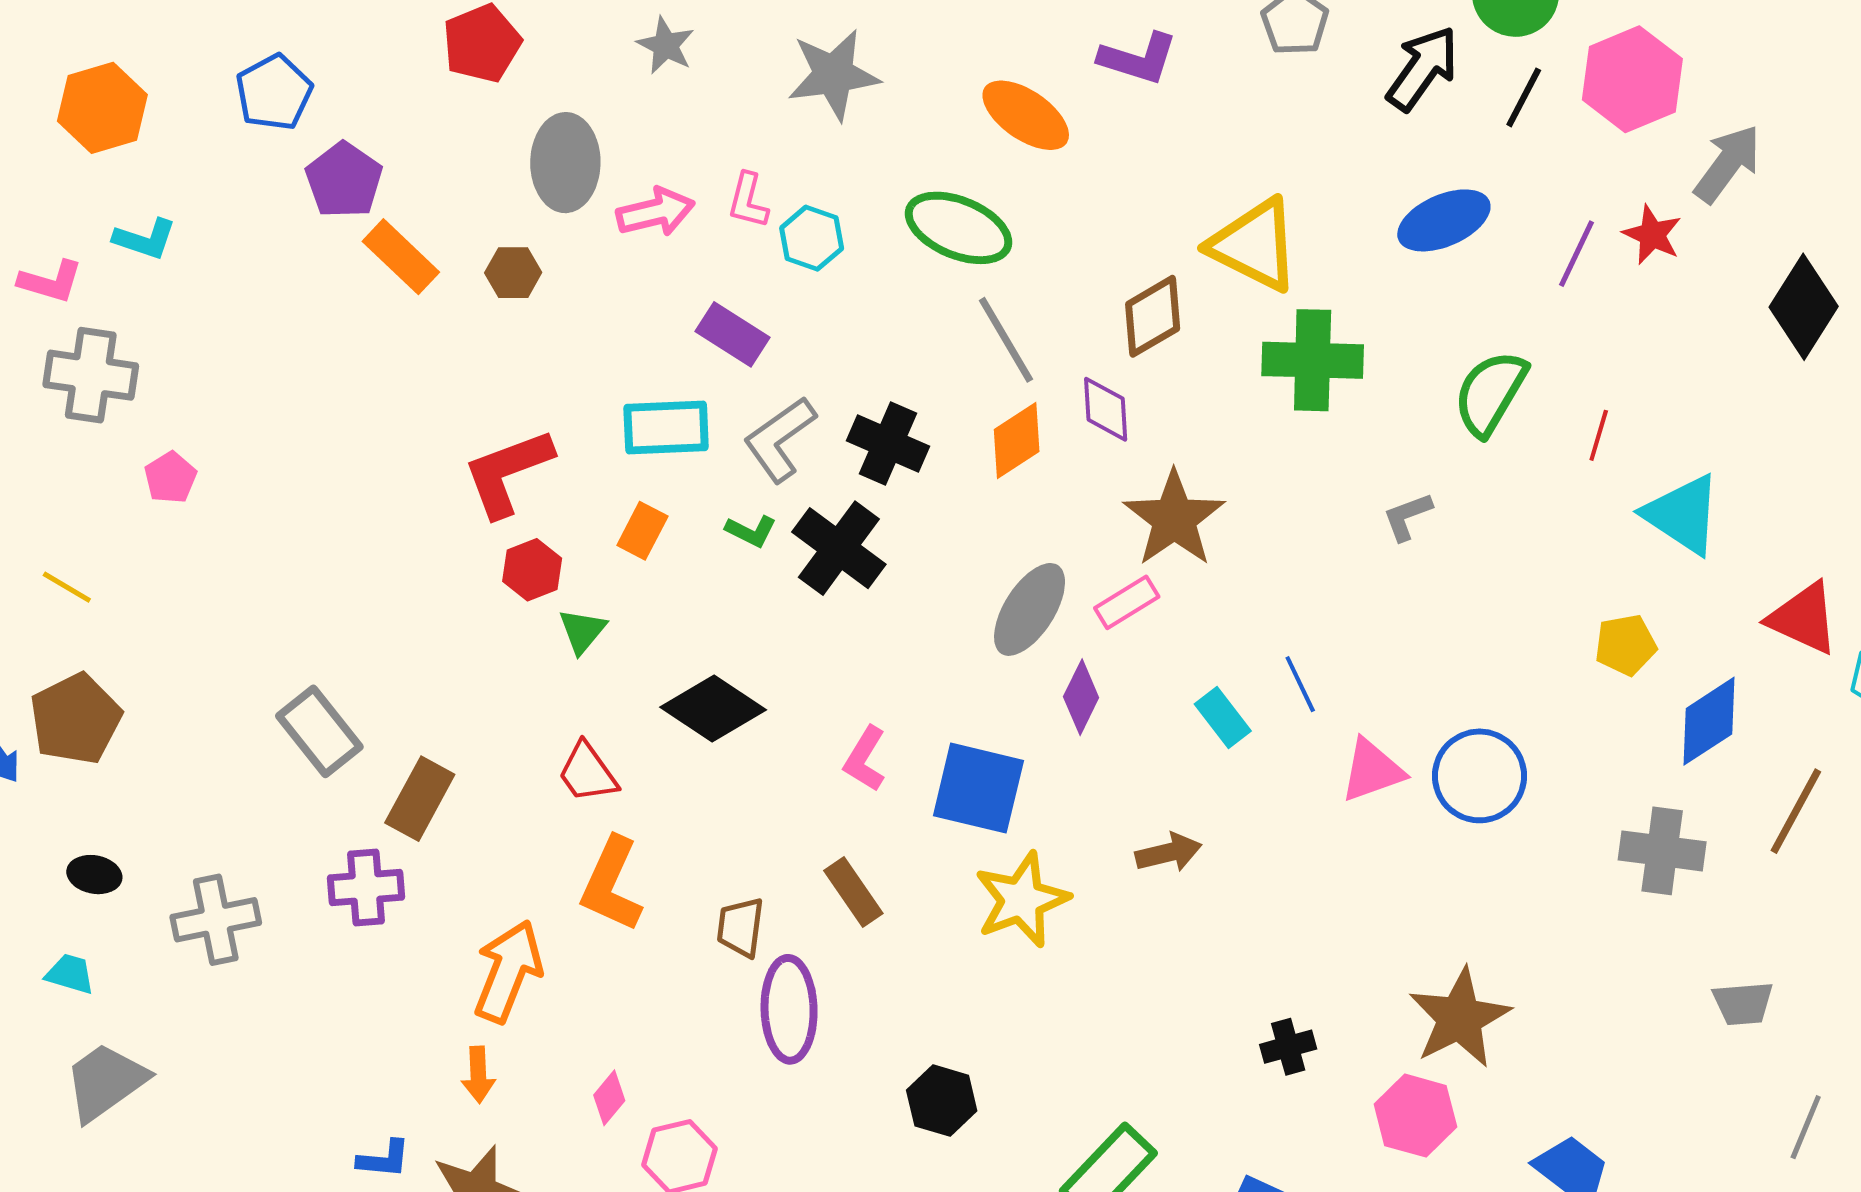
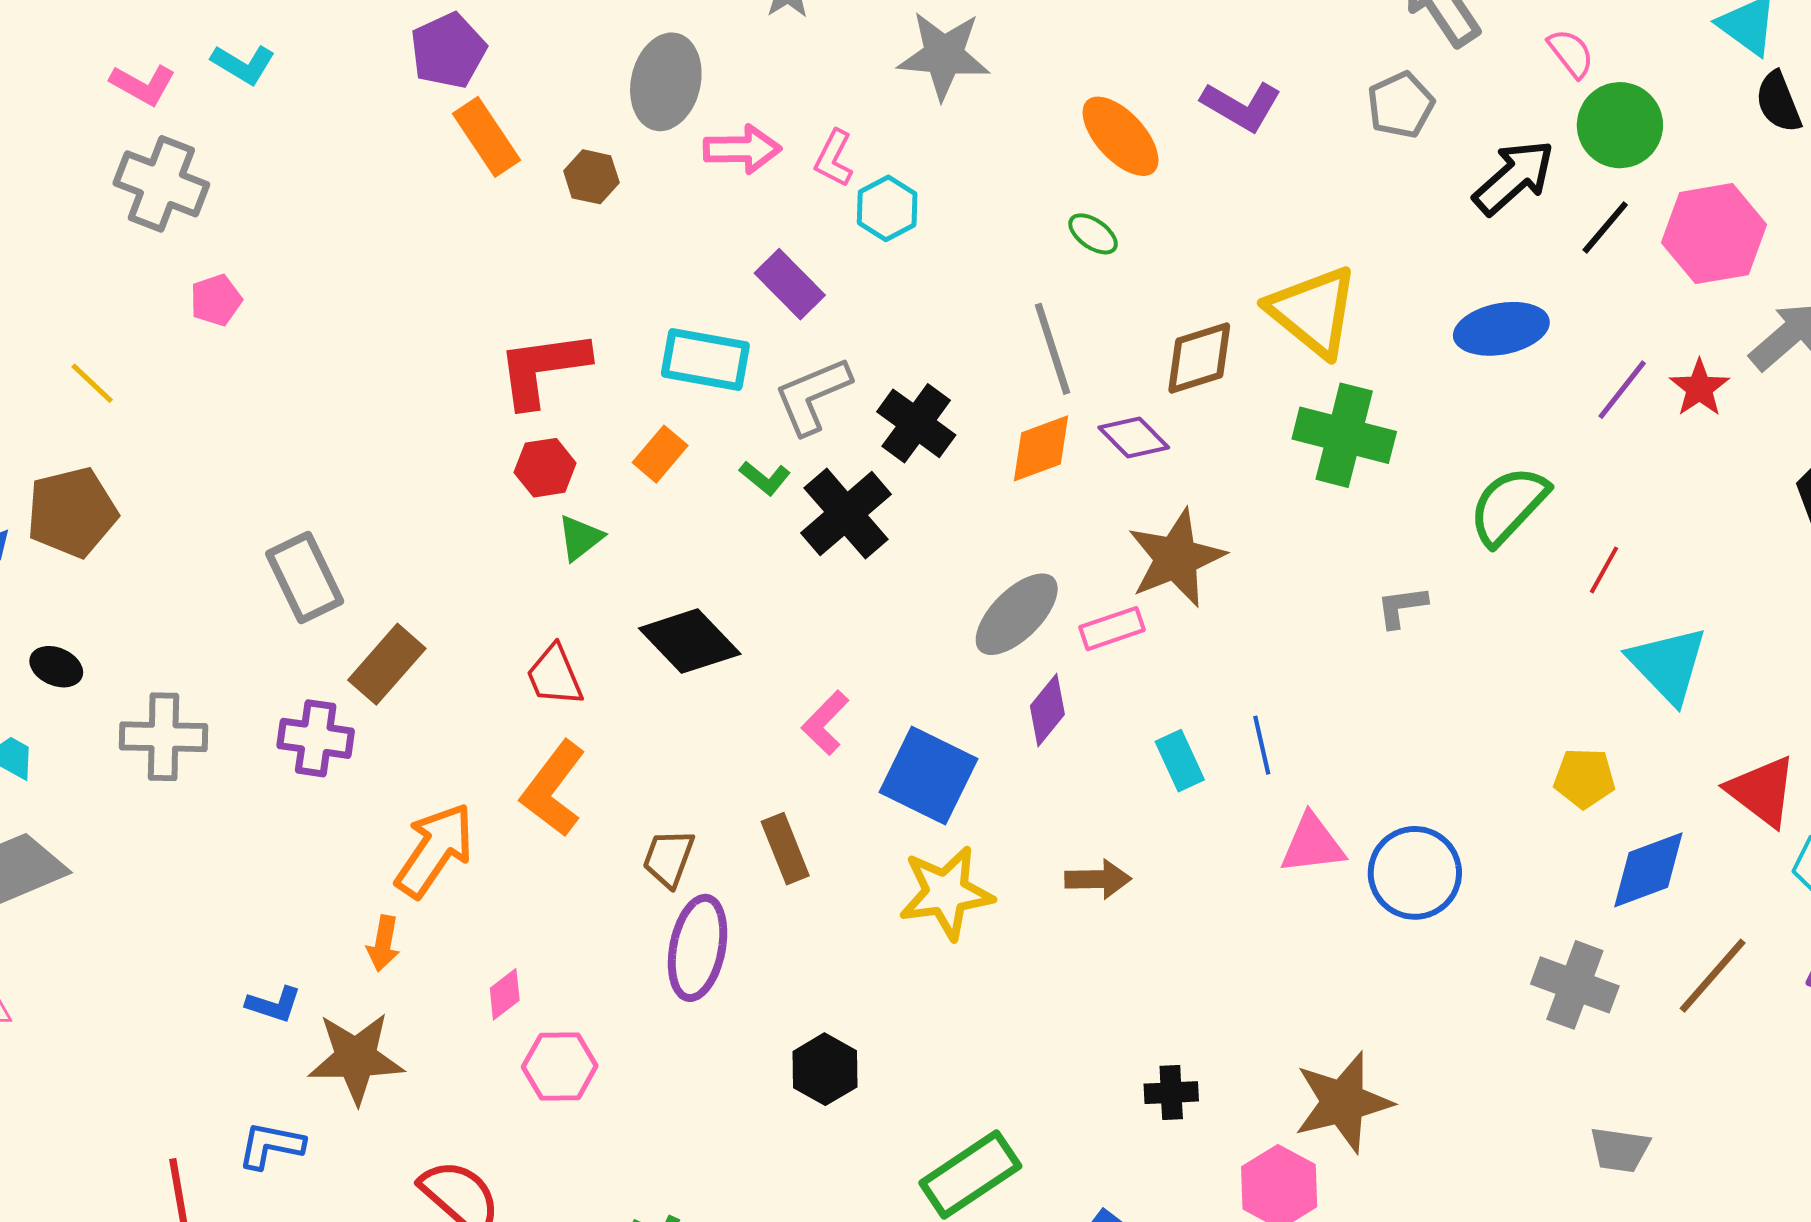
green ellipse: (958, 228) -> (1093, 234), moved, size x0.5
purple diamond: (1106, 409) -> (1134, 437), turned -54

